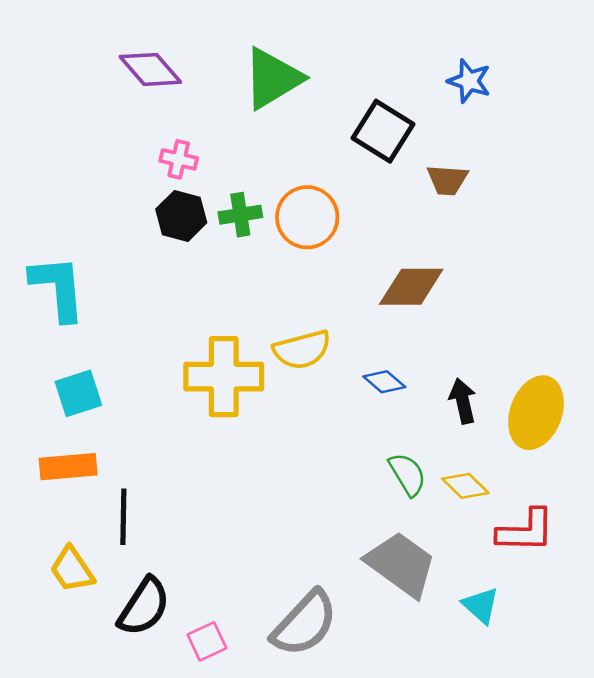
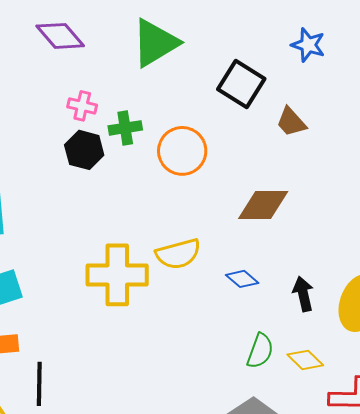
brown trapezoid: (447, 180) -> (291, 122), turned 44
green cross: (240, 215) -> (125, 128), moved
green semicircle: (407, 474) -> (260, 351), turned 51

